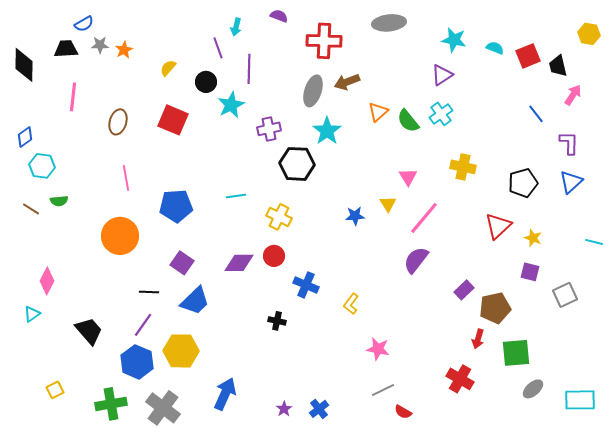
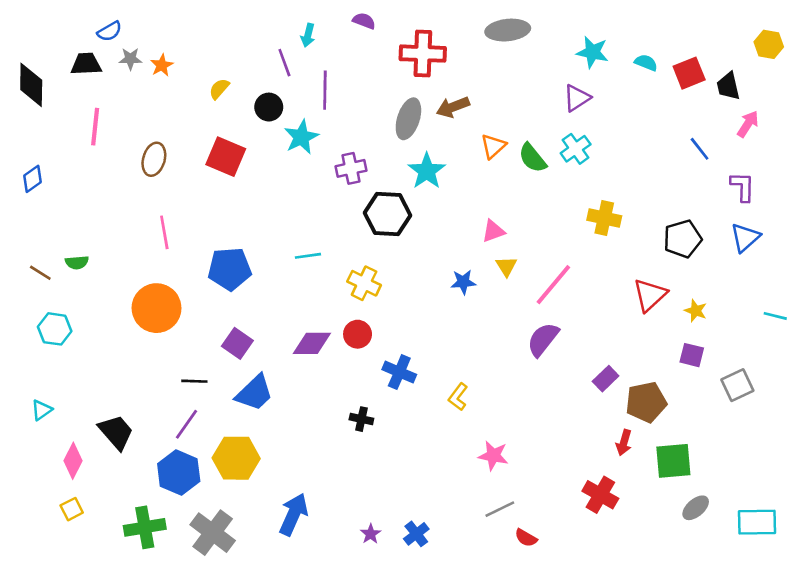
cyan hexagon: (42, 166) -> (55, 329), moved
pink triangle: (408, 177) -> (493, 231), moved, turned 42
pink diamond: (47, 281) -> (73, 461), moved

